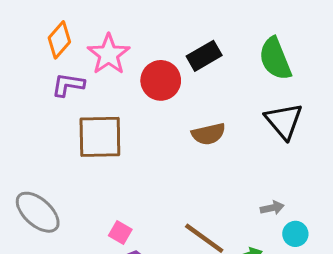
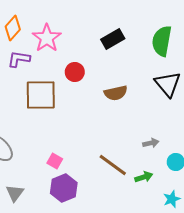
green semicircle: (275, 59) -> (162, 41), turned 32
red circle: (161, 80) -> (75, 72), moved, size x0.7
gray arrow: (272, 208) -> (151, 143), moved

